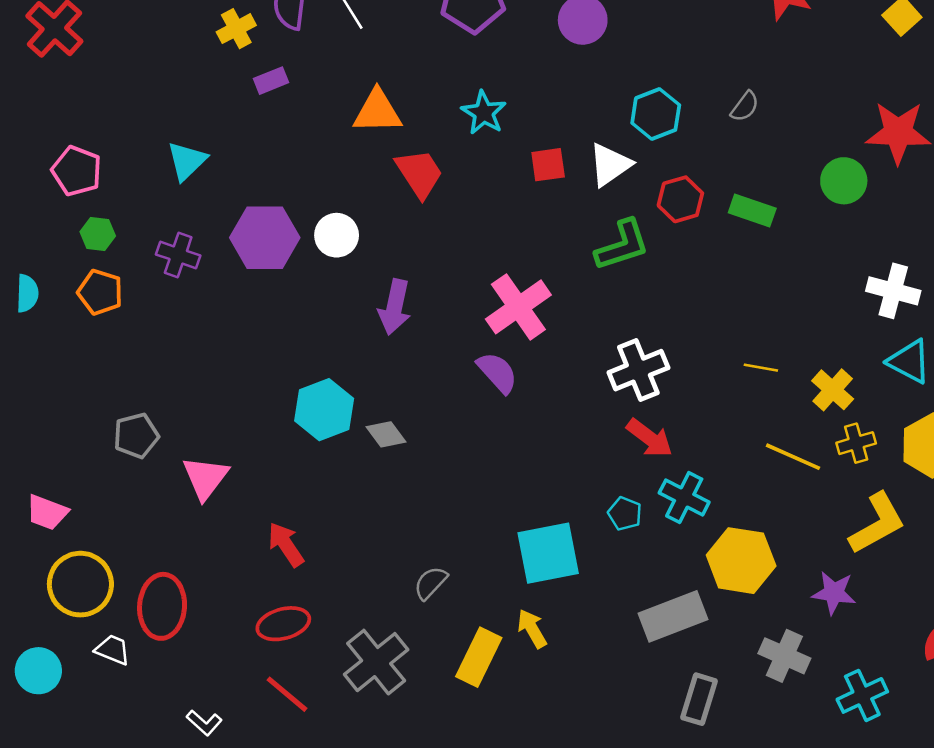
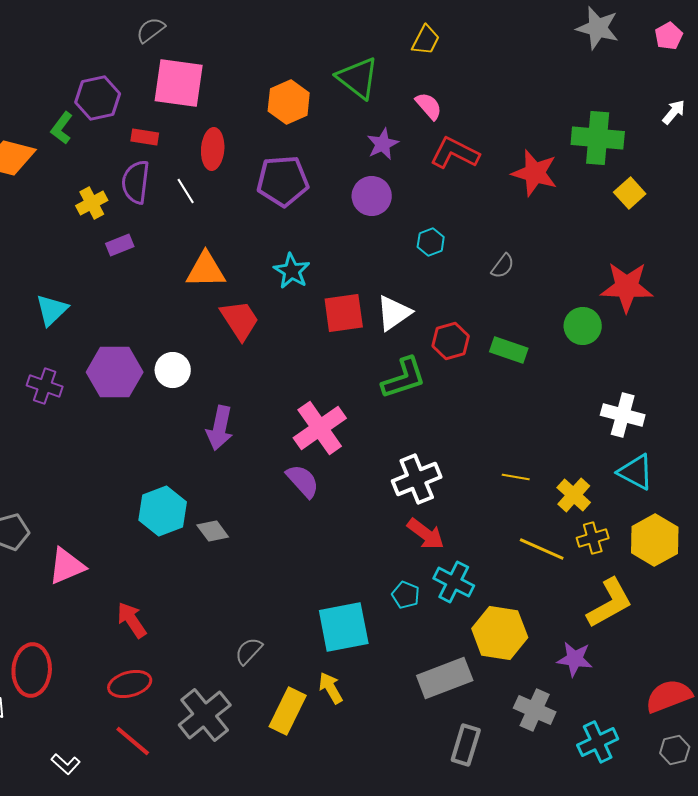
cyan hexagon: (656, 114) -> (431, 242), moved, size x0.7
red square: (548, 165) -> (344, 313), size x1.4
pink triangle: (205, 478) -> (67, 566), turned 30

